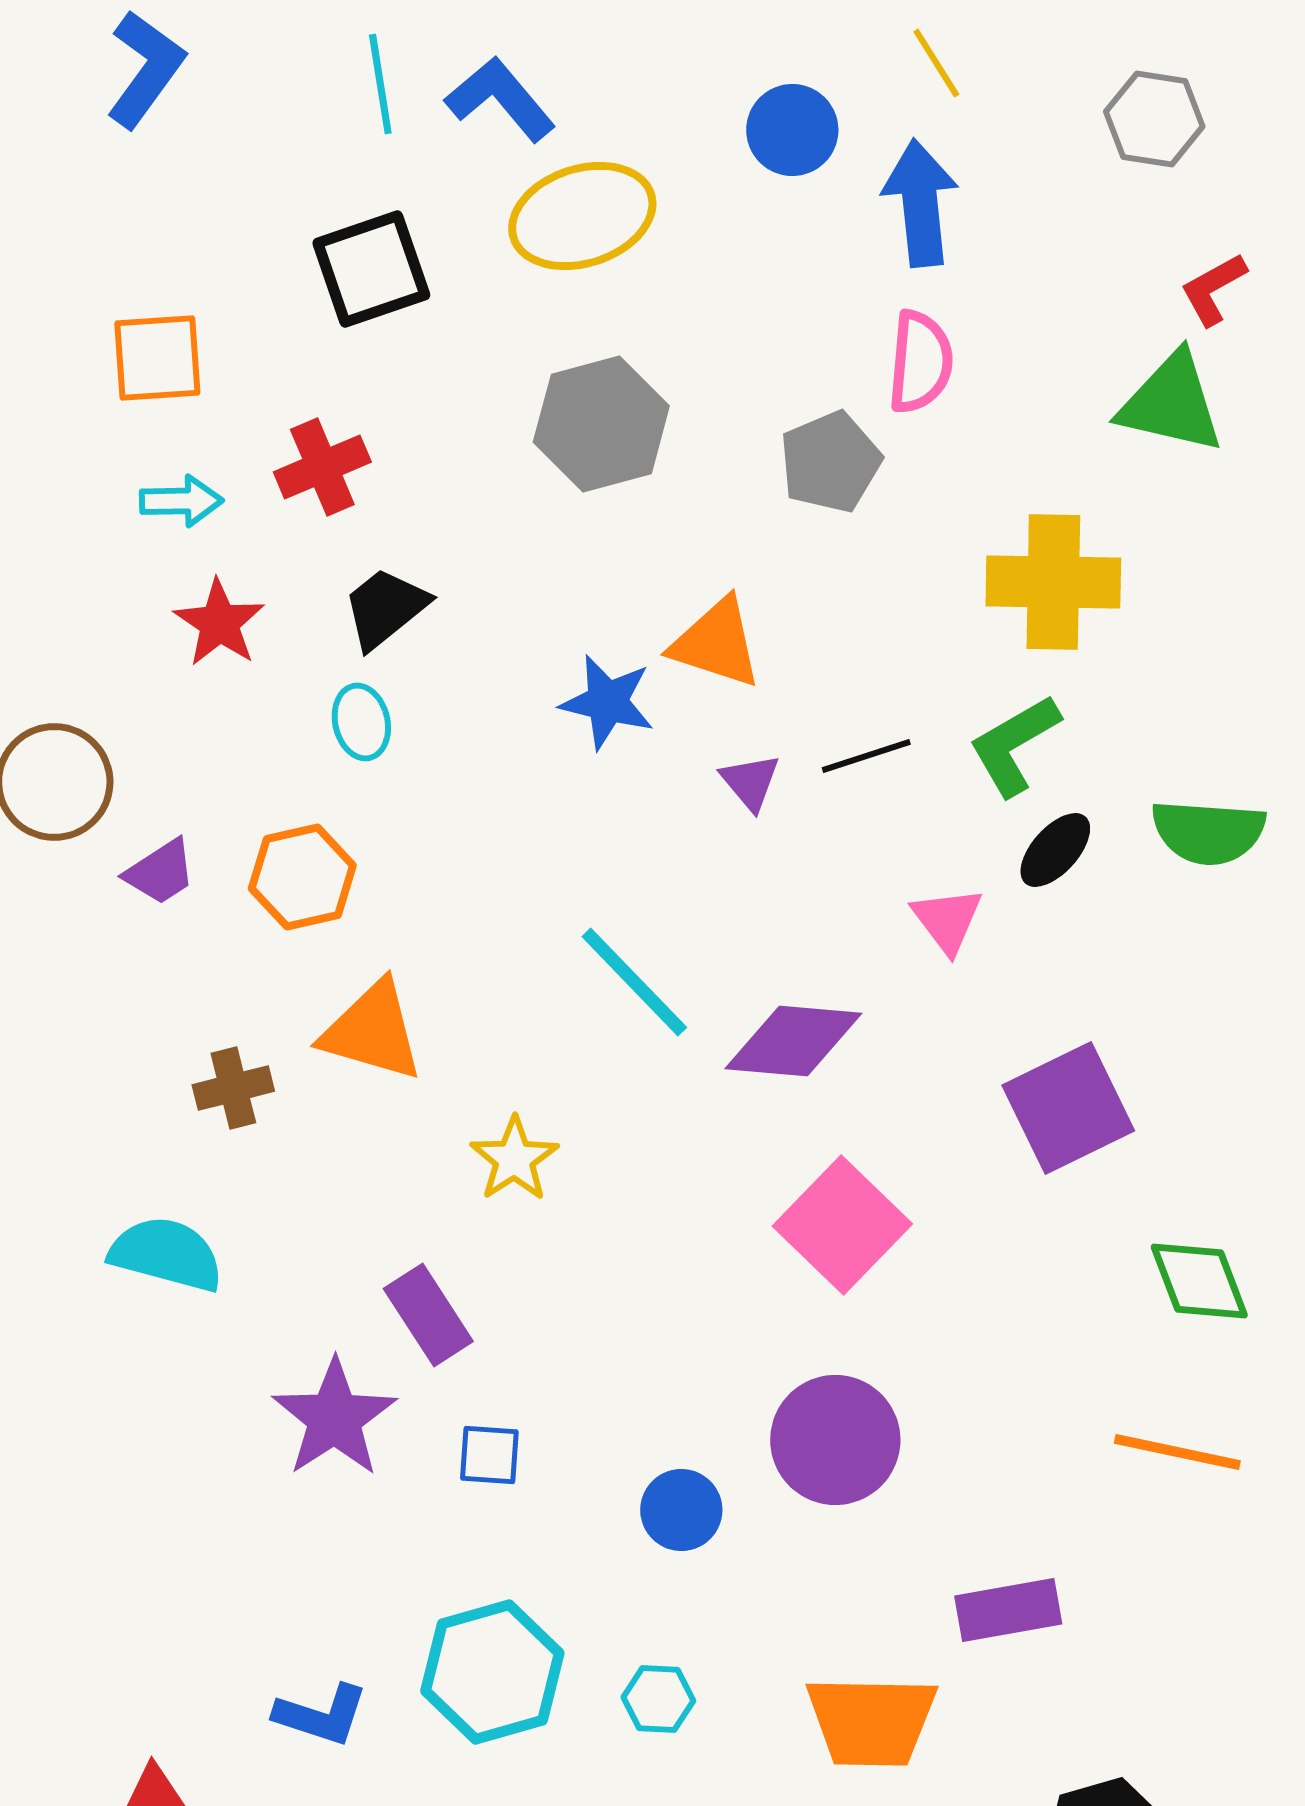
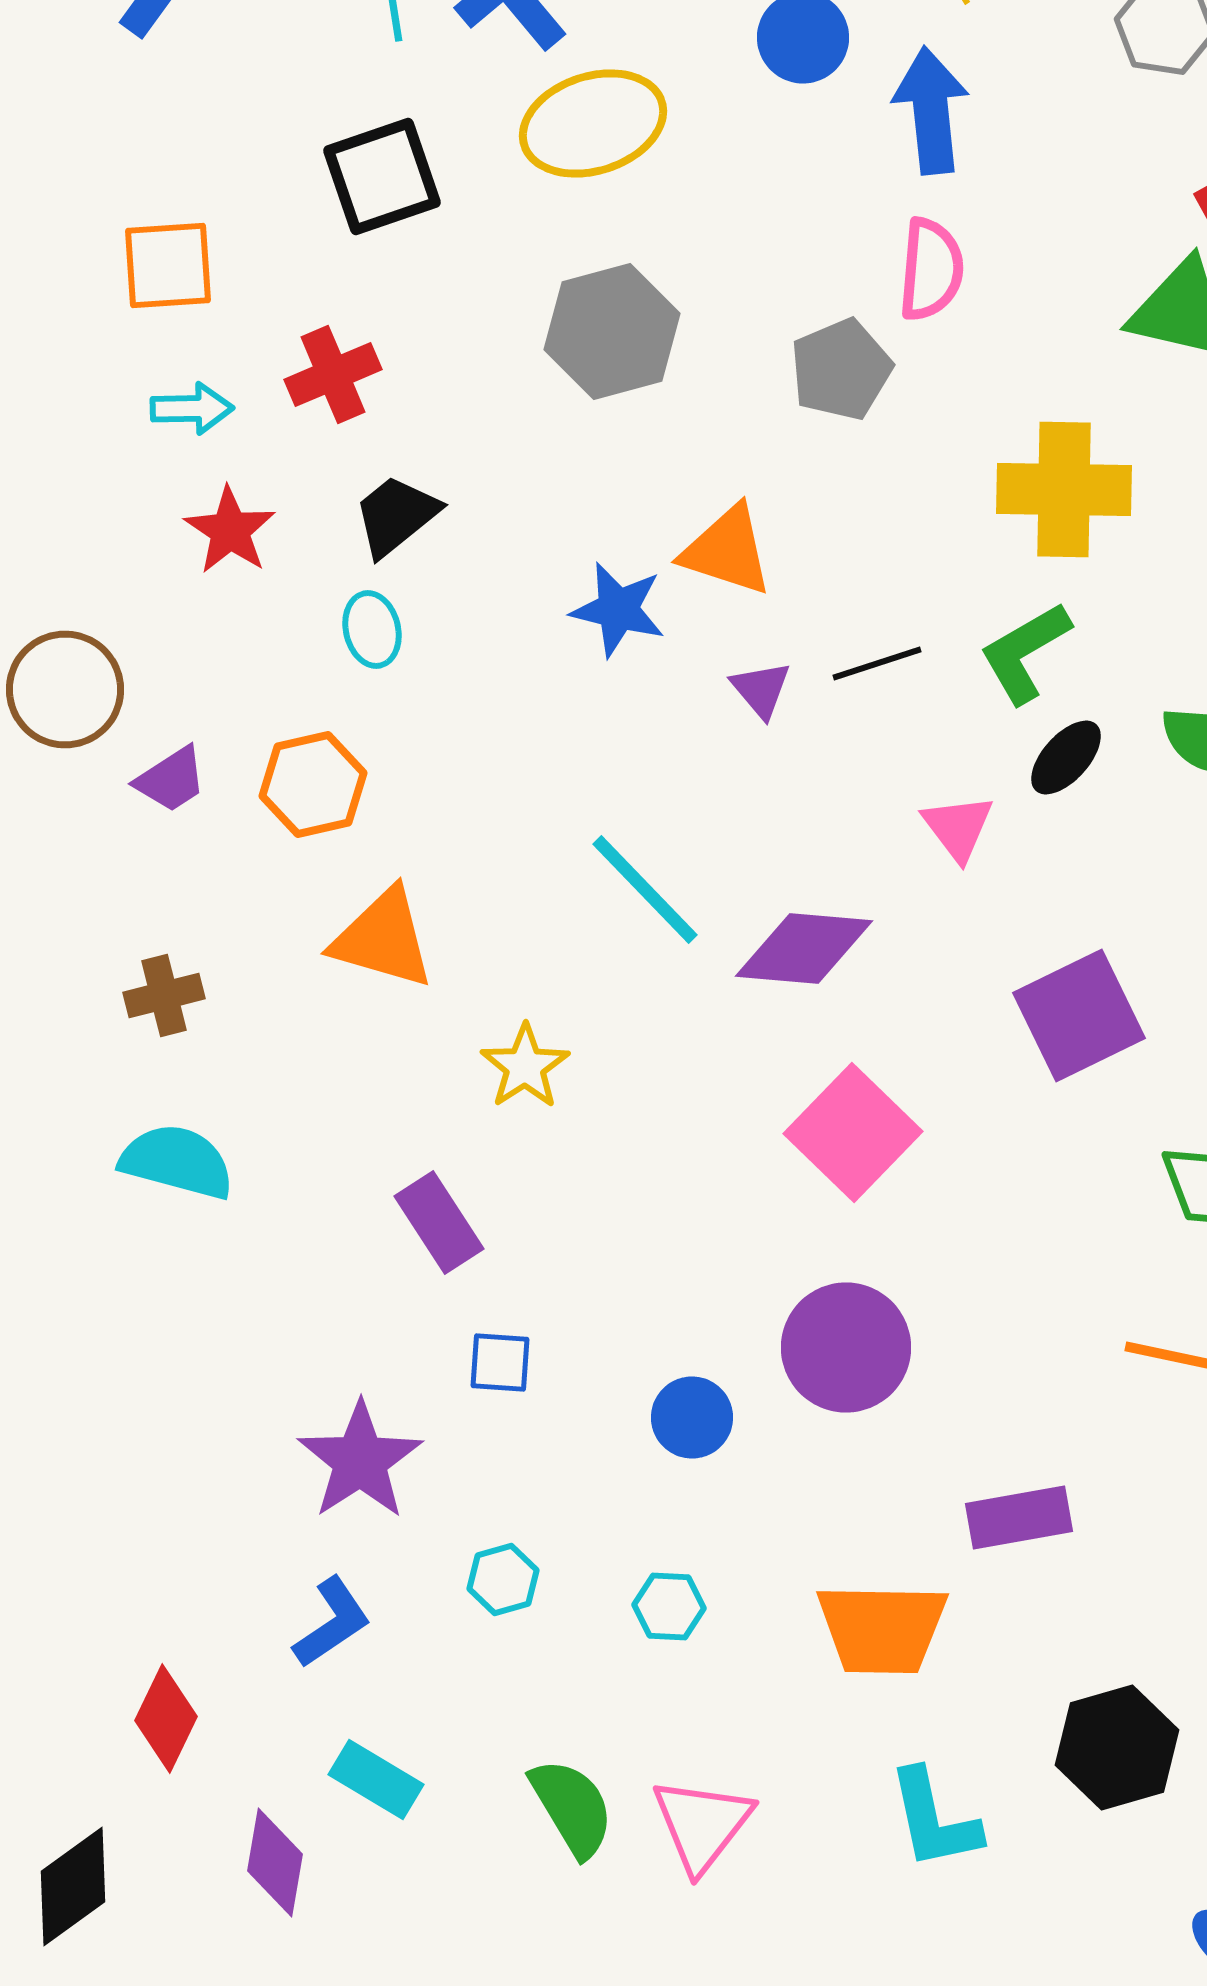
brown cross: (233, 1088) -> (164, 996), moved
purple star: (334, 1418) -> (360, 1460), moved
cyan hexagon: (492, 1672) -> (503, 1580), size x0.5
blue L-shape: (321, 1715) -> (332, 1622), turned -52

